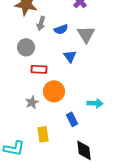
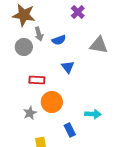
gray arrow: (41, 23) -> (39, 34), turned -32
gray triangle: (86, 34) -> (99, 45), moved, turned -48
gray circle: (26, 47) -> (24, 47), moved

